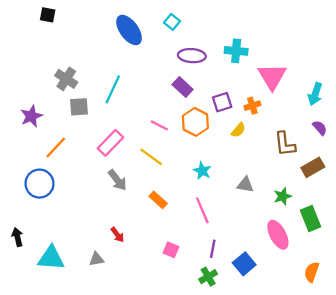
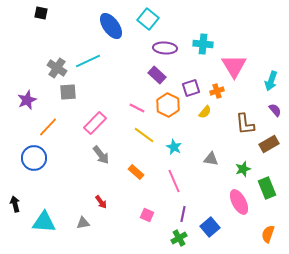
cyan square: (172, 22) -> (148, 19), size x1.5
cyan line: (113, 89) -> (88, 61), moved, turned 40
yellow line: (151, 157) -> (144, 135), moved

